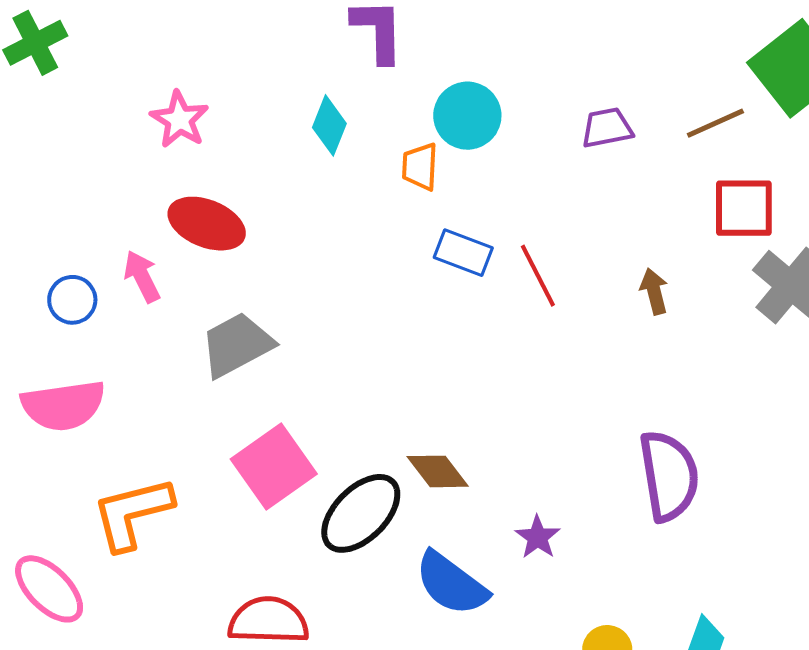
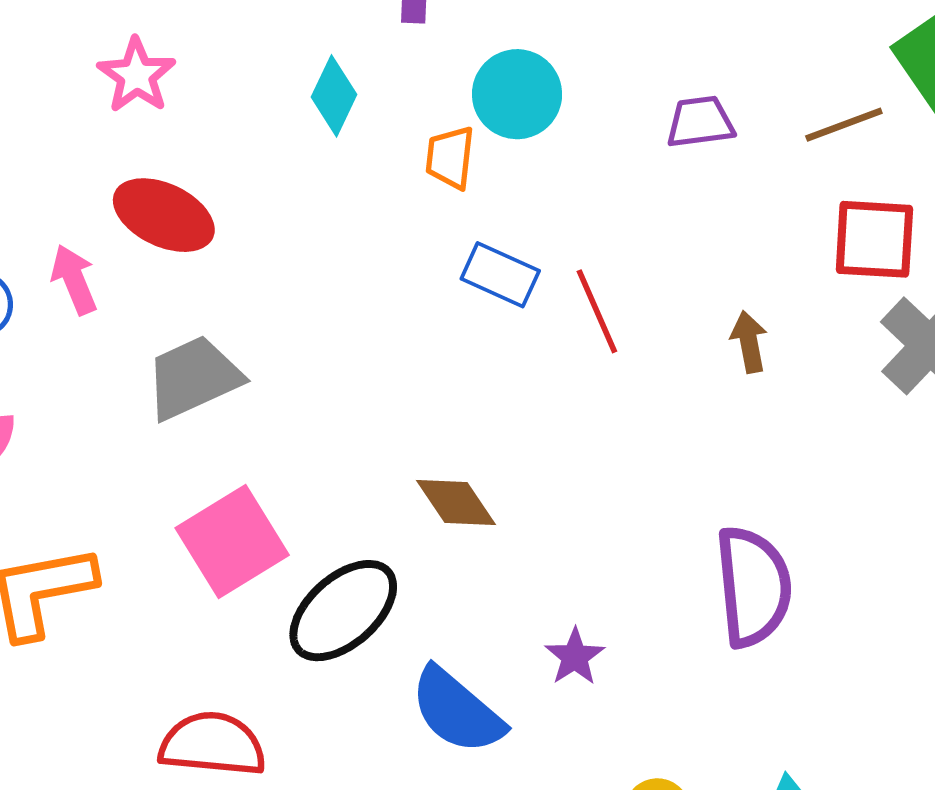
brown diamond: (438, 471) -> (456, 502), moved

